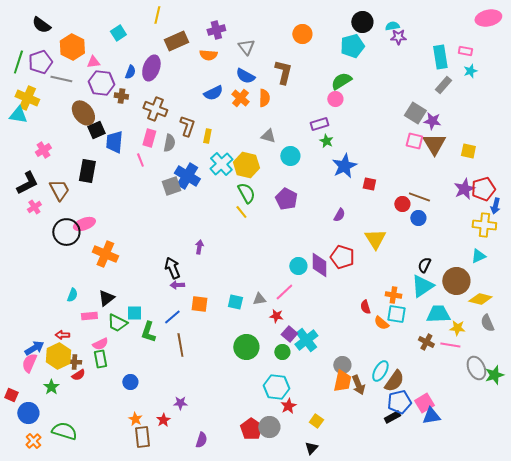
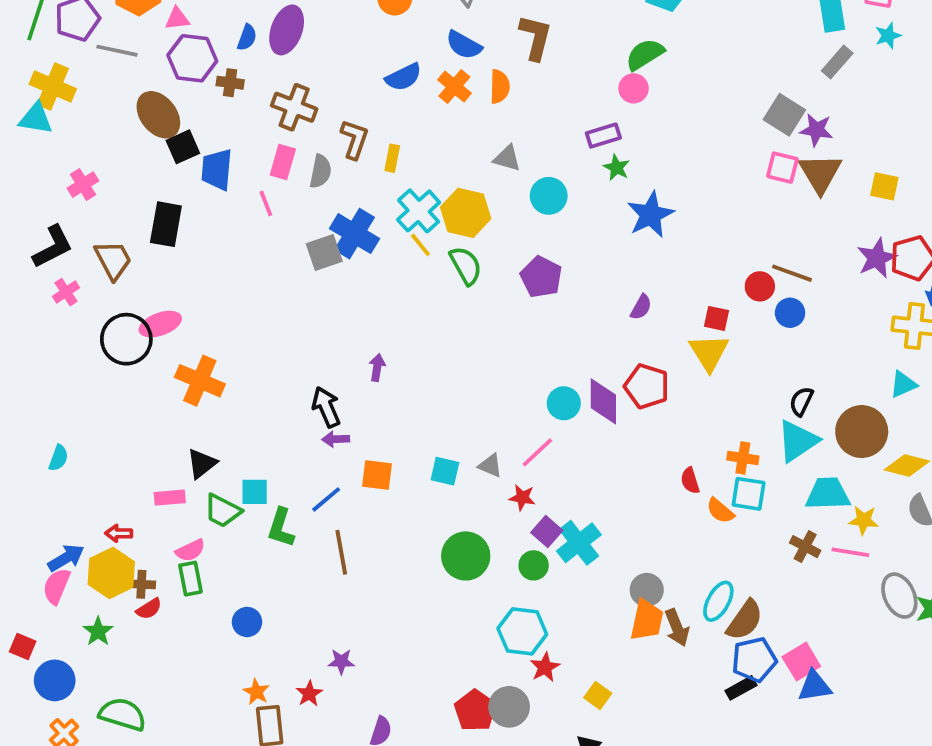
red square: (369, 184) -> (716, 318), moved
yellow line: (241, 212) -> (420, 245), moved
cyan semicircle: (72, 295) -> (58, 458), moved
gray triangle: (259, 299) -> (490, 465), turned 32

